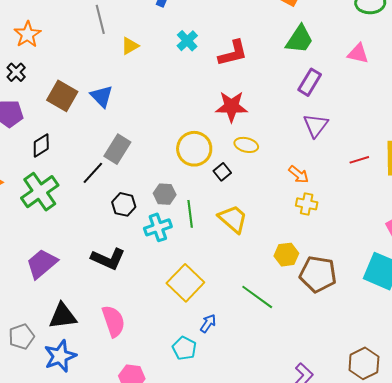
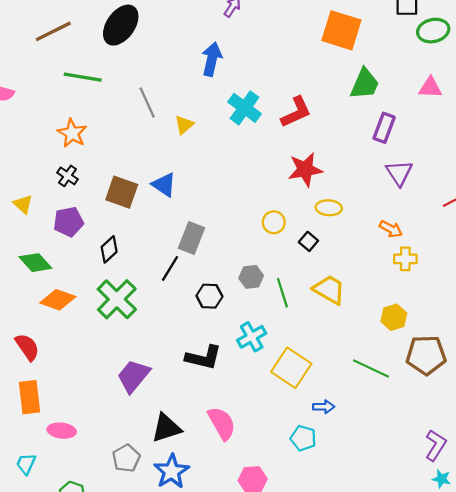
cyan cross: (187, 41) -> (245, 108), size x1.4
yellow circle: (194, 149) -> (274, 222), size x0.6
cyan cross: (158, 227) -> (252, 337), moved
brown pentagon: (318, 274) -> (426, 355), moved
blue arrow: (208, 323) -> (324, 407), turned 66

